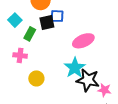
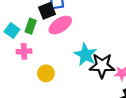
cyan square: (15, 20) -> (12, 31), moved
pink ellipse: (83, 41) -> (60, 25), moved

